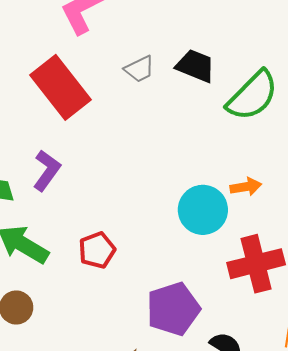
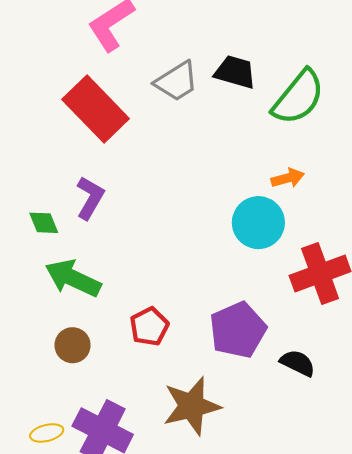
gray trapezoid: (139, 69) -> (177, 81), size x1.4
orange arrow: (246, 187) -> (288, 178), moved
red pentagon: (97, 250) -> (149, 327), moved

